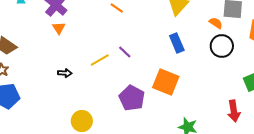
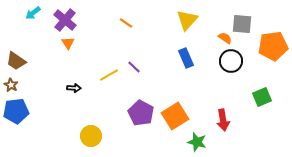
orange square: (166, 82) -> (175, 116), moved, turned 36
red arrow: (234, 111) -> (223, 120), moved

